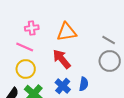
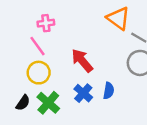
orange triangle: (67, 32) -> (118, 18), moved, turned 45
pink line: (25, 47) -> (37, 46), turned 30

